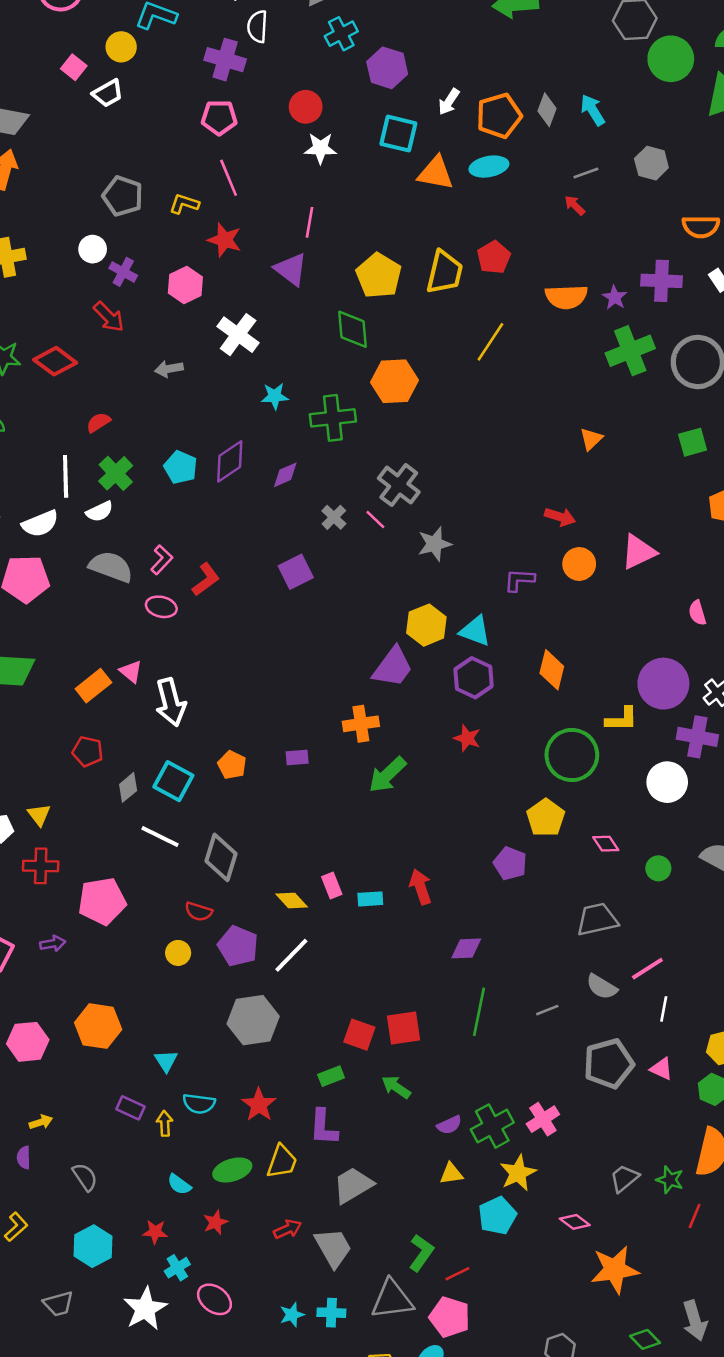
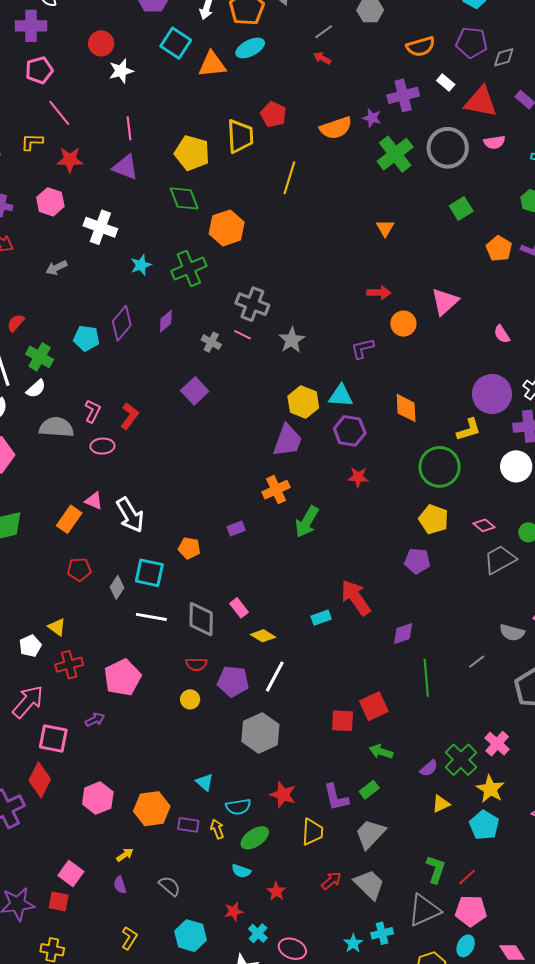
cyan square: (398, 134) -> (176, 43), turned 36
pink rectangle: (332, 885) -> (239, 608), moved
red arrow: (420, 887) -> (356, 598), size x1.4
gray trapezoid: (597, 919) -> (500, 560), moved
orange hexagon: (98, 1026) -> (152, 809), moved
green rectangle: (331, 1076) -> (369, 790), moved
green ellipse: (232, 1170) -> (255, 838), moved

